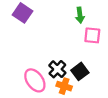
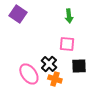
pink square: (92, 35) -> (67, 44), moved
black square: (80, 71) -> (79, 66), moved, turned 35

